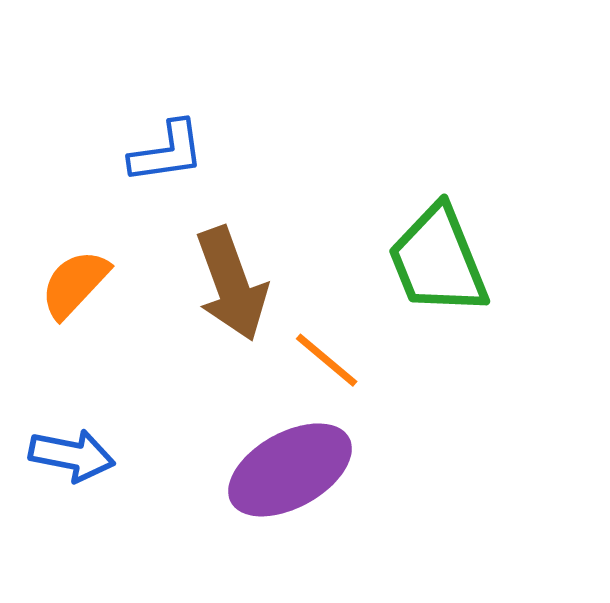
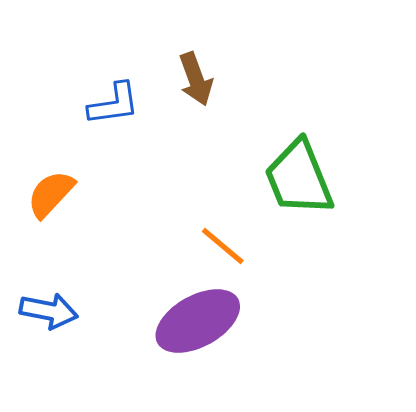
brown arrow: (231, 284) -> (196, 79), moved, size x0.7

